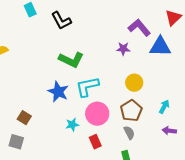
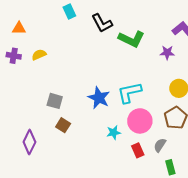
green L-shape: (71, 60) -> (131, 39), moved
gray semicircle: (129, 133) -> (160, 145), moved, turned -120
gray square: (16, 142) -> (55, 101), moved

